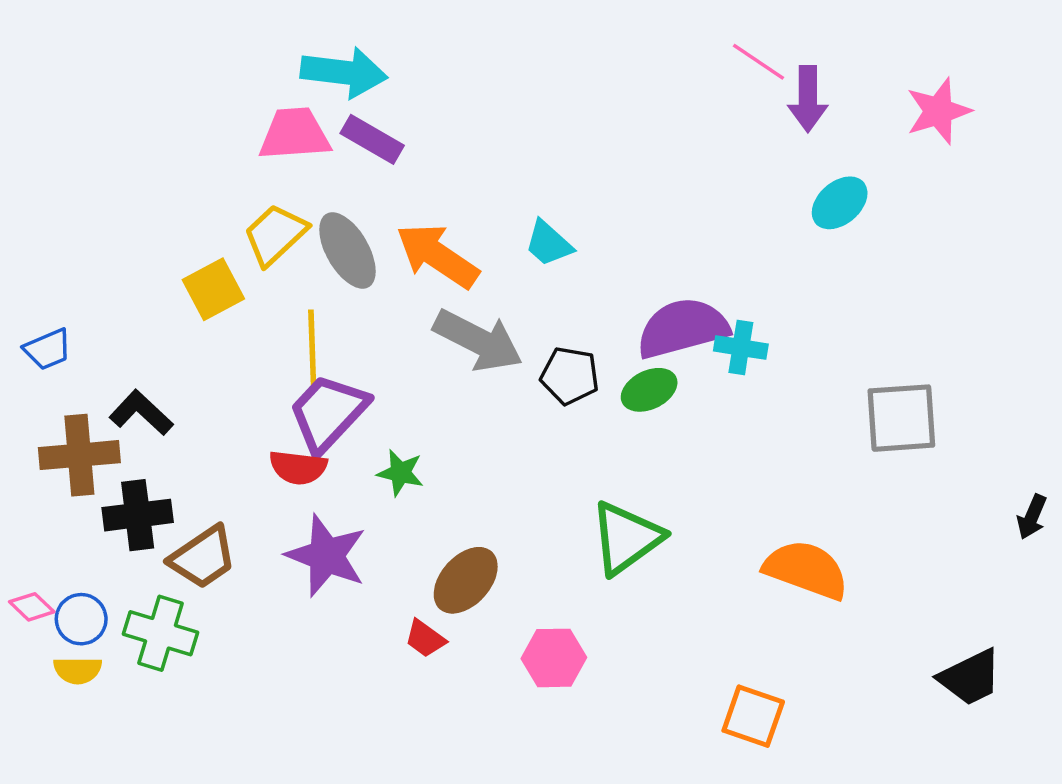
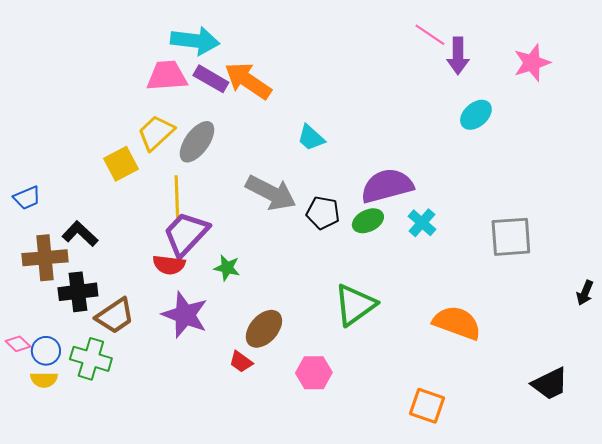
gray ellipse: (347, 250) -> (197, 142), turned 66
orange arrow: (437, 256) -> (248, 81), moved
cyan cross: (741, 347) -> (422, 223), moved, turned 32

